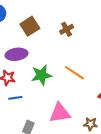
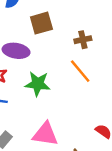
orange line: (74, 73) -> (80, 71), moved

